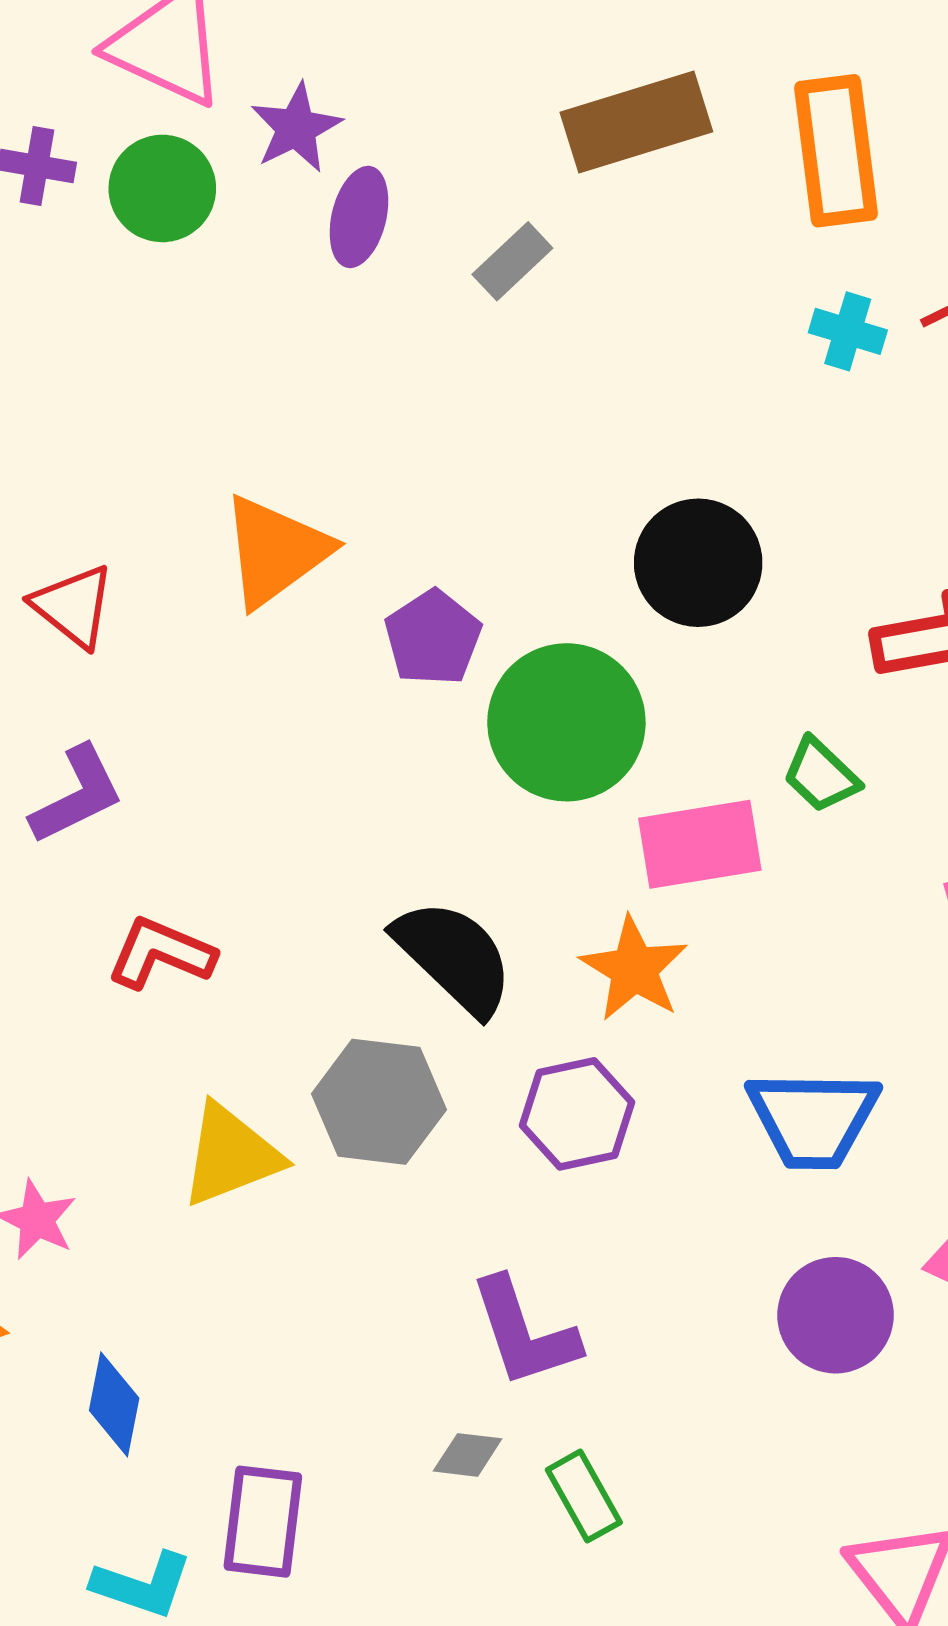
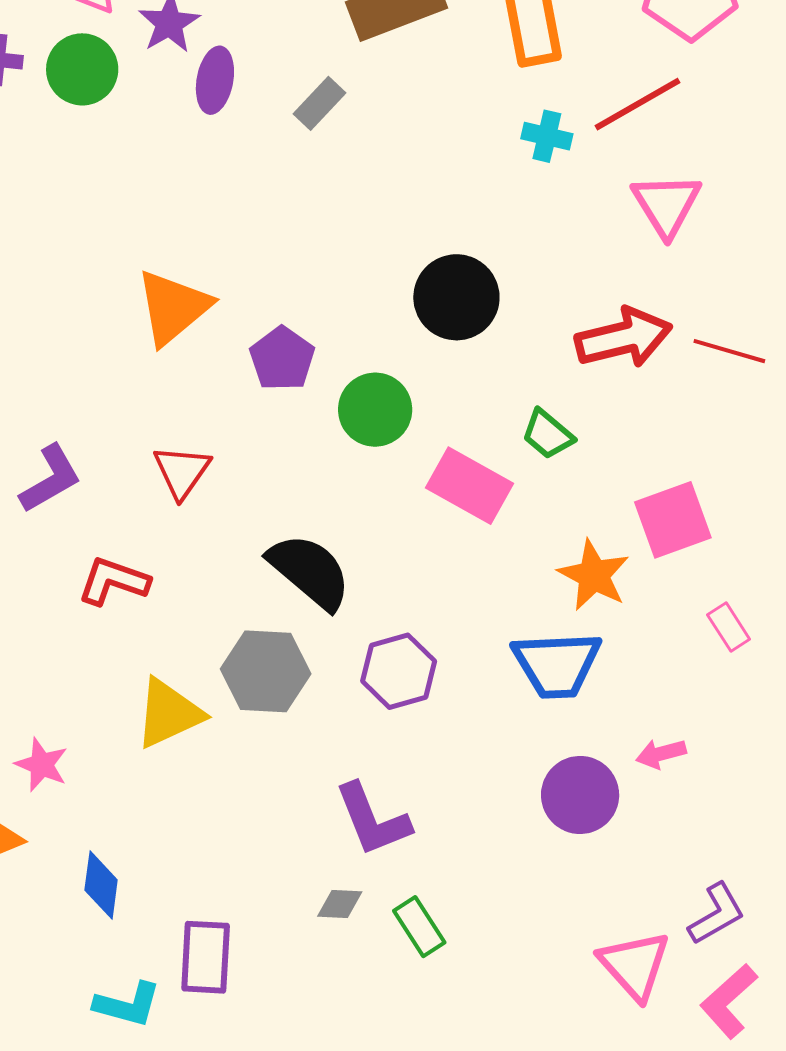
red triangle: (73, 606) -> (182, 472), moved, turned 30
green circle: (566, 722) -> (375, 410), size x0.7
pink rectangle: (700, 844) -> (470, 486), turned 42
orange star: (634, 969) -> (594, 575), moved

